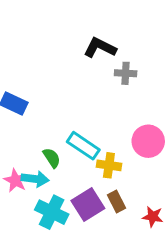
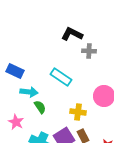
cyan rectangle: (83, 146) -> (61, 77), moved
cyan arrow: (35, 179) -> (29, 92), moved

